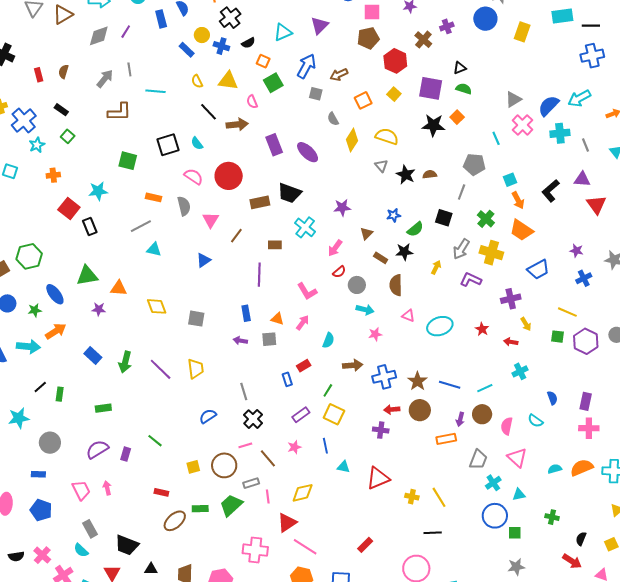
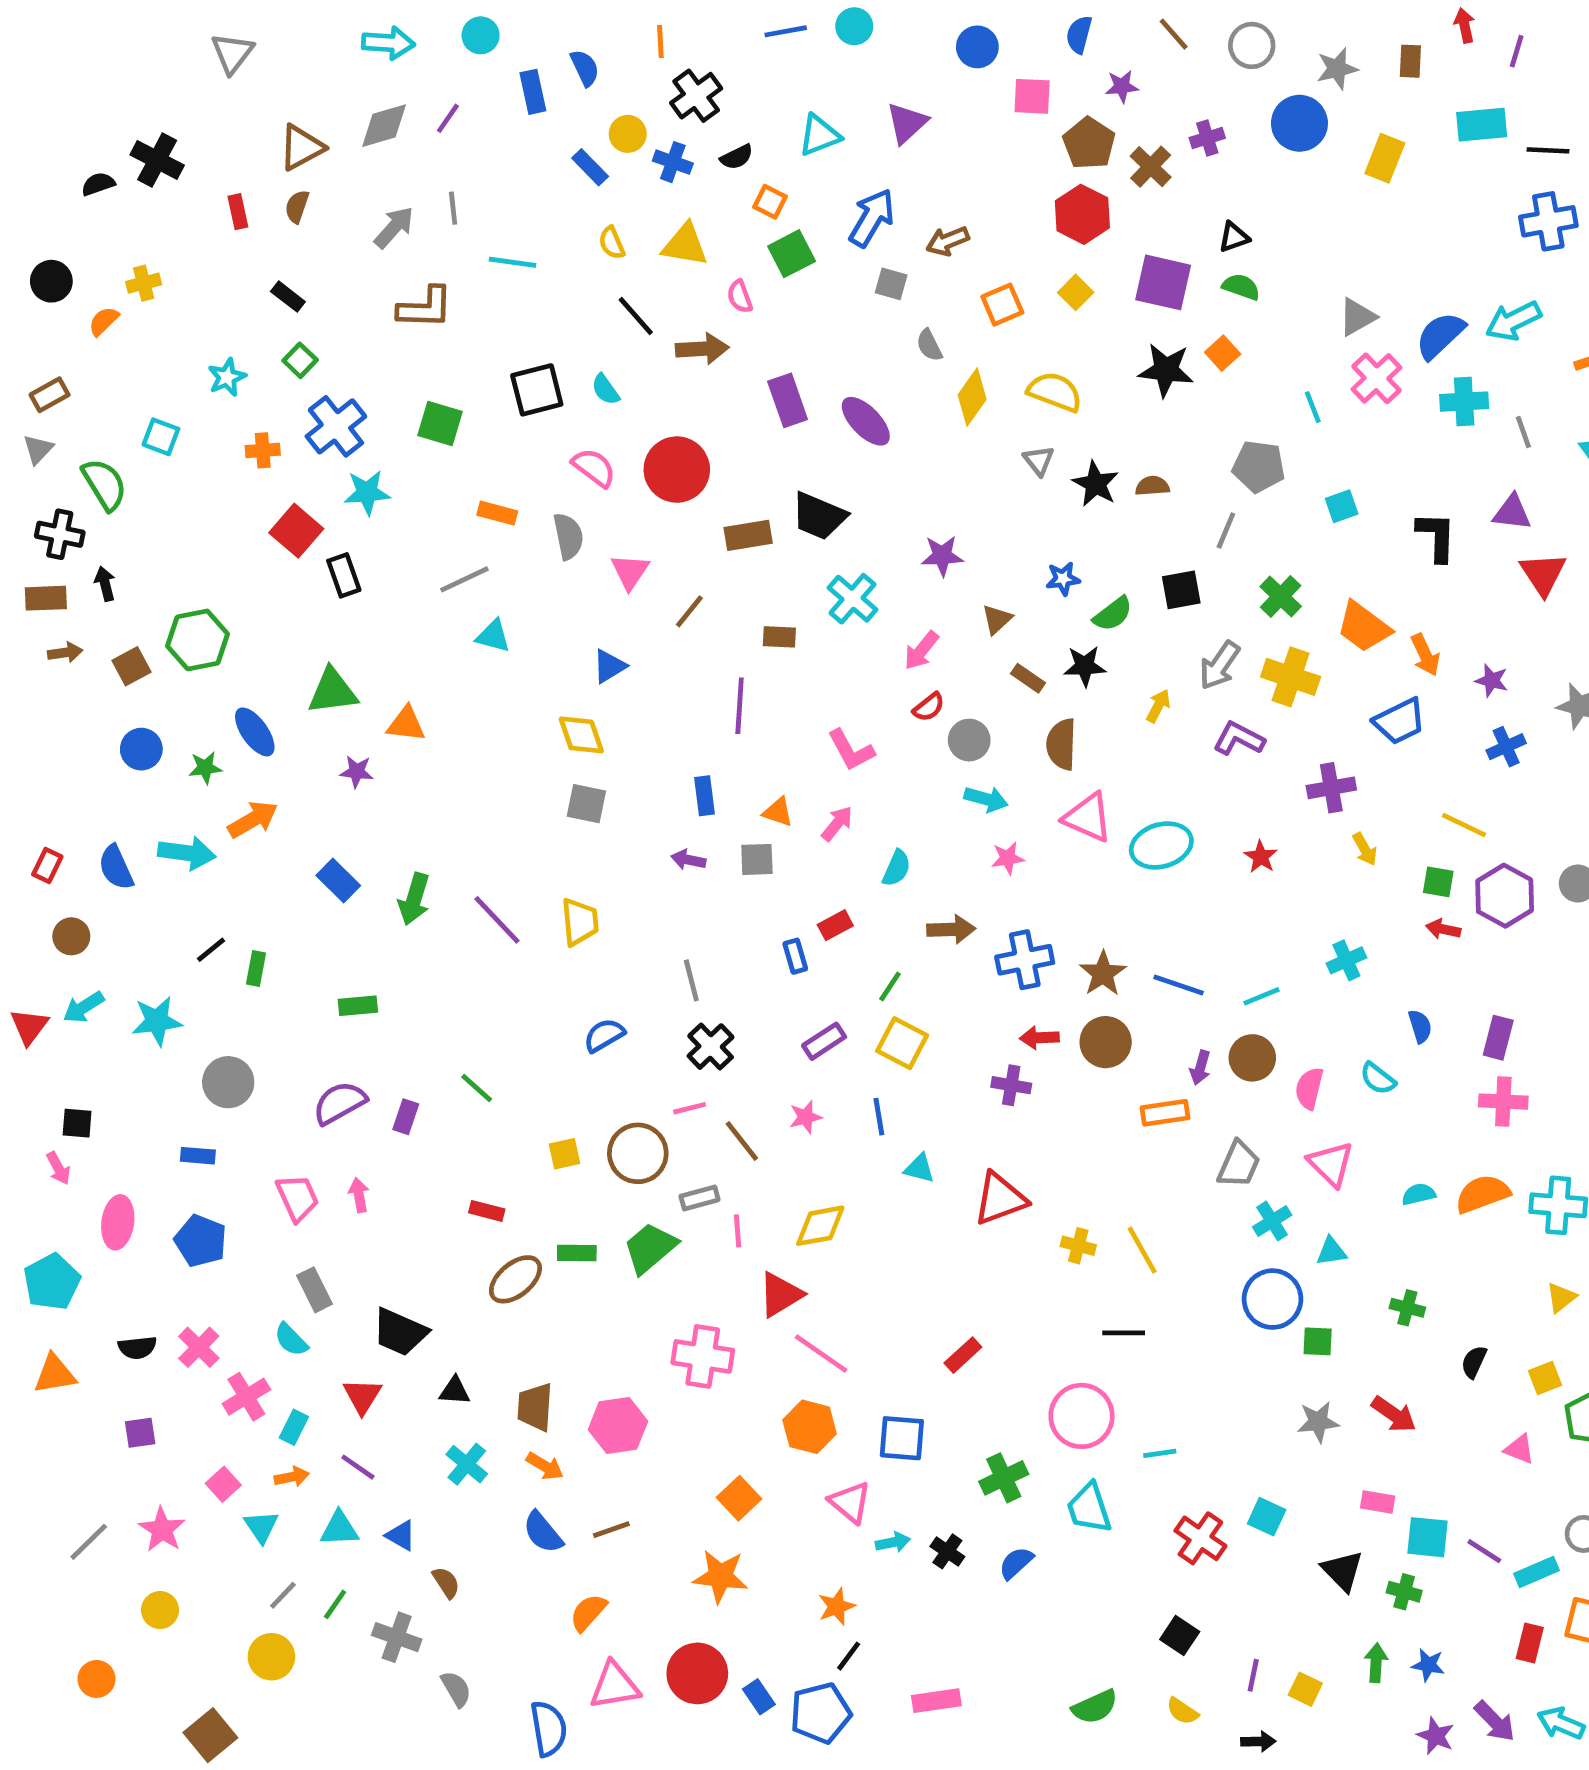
brown triangle: (63, 15) -> (301, 147), moved
brown pentagon: (368, 38) -> (1089, 143), moved, turned -30
blue cross: (24, 120) -> (336, 426), moved
black L-shape: (551, 191) -> (1436, 537), turned 130
orange arrow: (518, 200) -> (1425, 655), moved
black square: (444, 218) -> (1181, 590), turned -30
yellow diamond: (157, 306) -> (581, 735), moved
pink triangle: (408, 316) -> (1088, 817), size x1.6
red arrow: (511, 342) -> (1443, 929), moved
red arrow: (572, 561) -> (1394, 1414), moved

